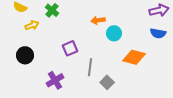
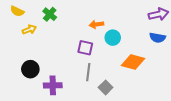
purple square: (70, 48) -> (85, 48), moved, turned 35
black circle: (25, 55) -> (30, 69), moved
purple cross: (55, 80) -> (53, 85), turned 30

